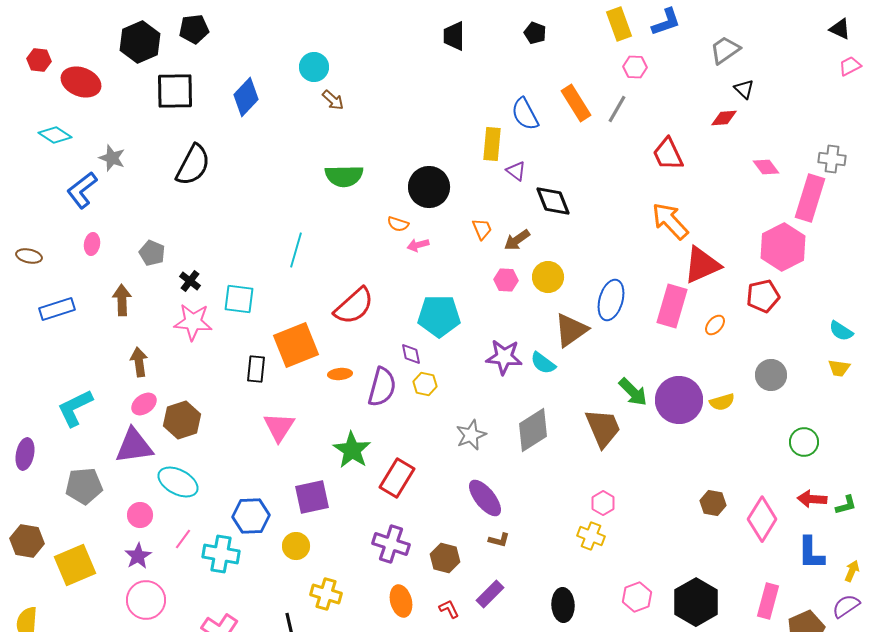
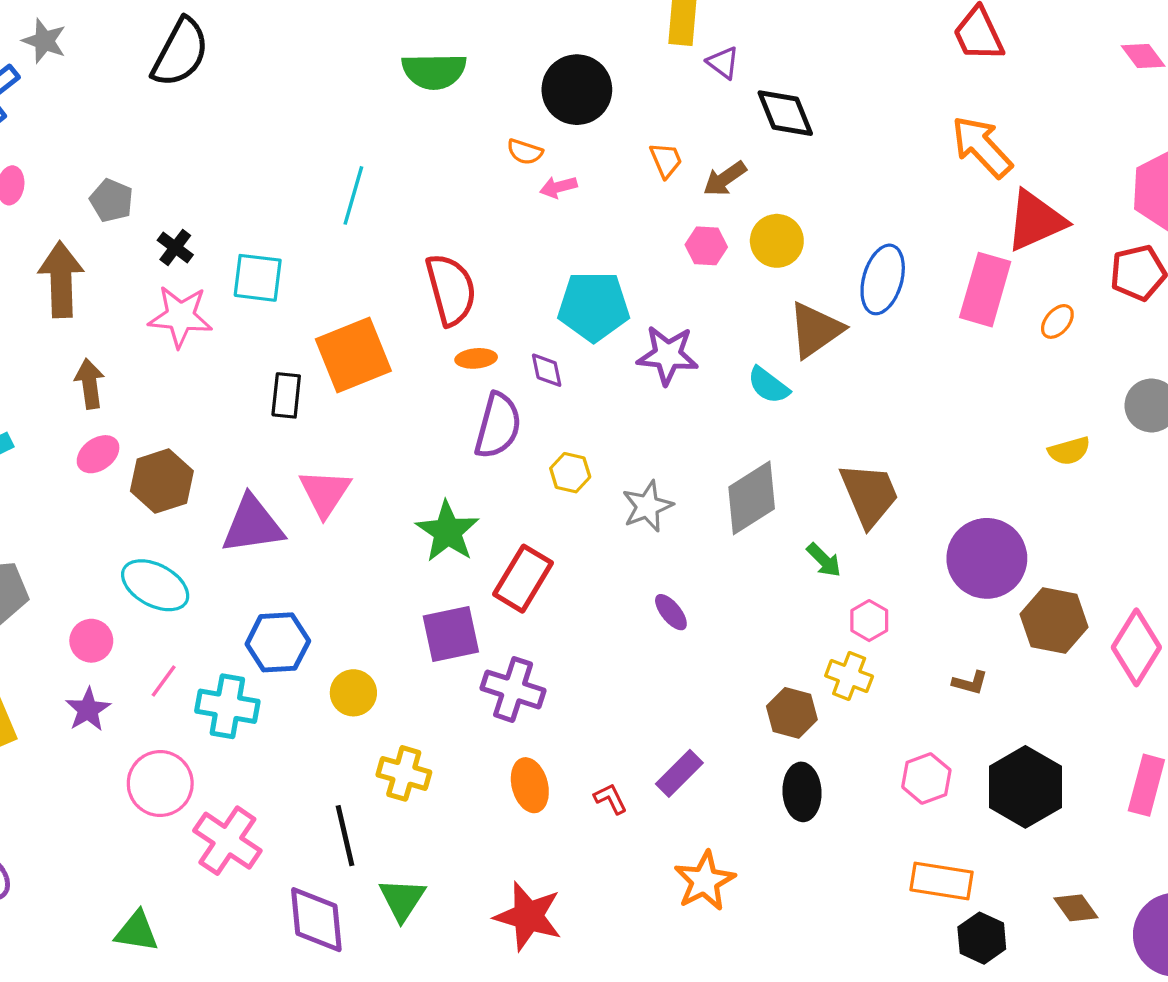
brown arrow: (122, 300) -> (61, 279), size x1.4
red semicircle: (354, 306) -> (451, 290), turned -63
purple star: (504, 357) -> (668, 355), moved
orange ellipse: (340, 374) -> (476, 358), moved
yellow hexagon: (425, 384) -> (570, 473), moved
green arrow: (633, 392) -> (824, 560), moved, size x0.7
purple circle: (679, 400) -> (987, 558), moved
purple triangle: (134, 446) -> (253, 525), moved
purple square: (312, 497) -> (451, 634), moved
purple ellipse: (485, 498) -> (671, 612), size x0.6
brown hexagon: (713, 503) -> (1054, 621), size x1.5
brown L-shape: (499, 540) -> (970, 683), moved
brown hexagon: (445, 558) -> (792, 713), moved
pink circle: (146, 600) -> (160, 784), moved

